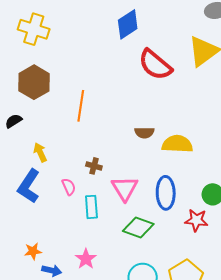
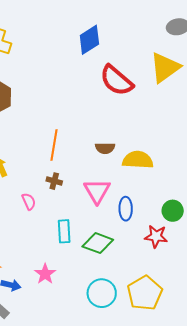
orange line: (81, 106) -> (54, 145), moved
pink triangle: (125, 188) -> (97, 191), moved
blue ellipse: (166, 193) -> (126, 209), size x0.7
cyan rectangle: (91, 207) -> (64, 231), moved

